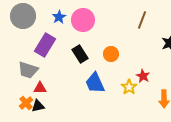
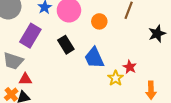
orange circle: (111, 54) -> (99, 21), moved
blue trapezoid: (95, 83) -> (94, 58), moved

